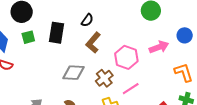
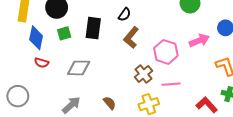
gray diamond: (74, 73) -> (79, 68), moved
pink line: (131, 89) -> (171, 84), turned 30

